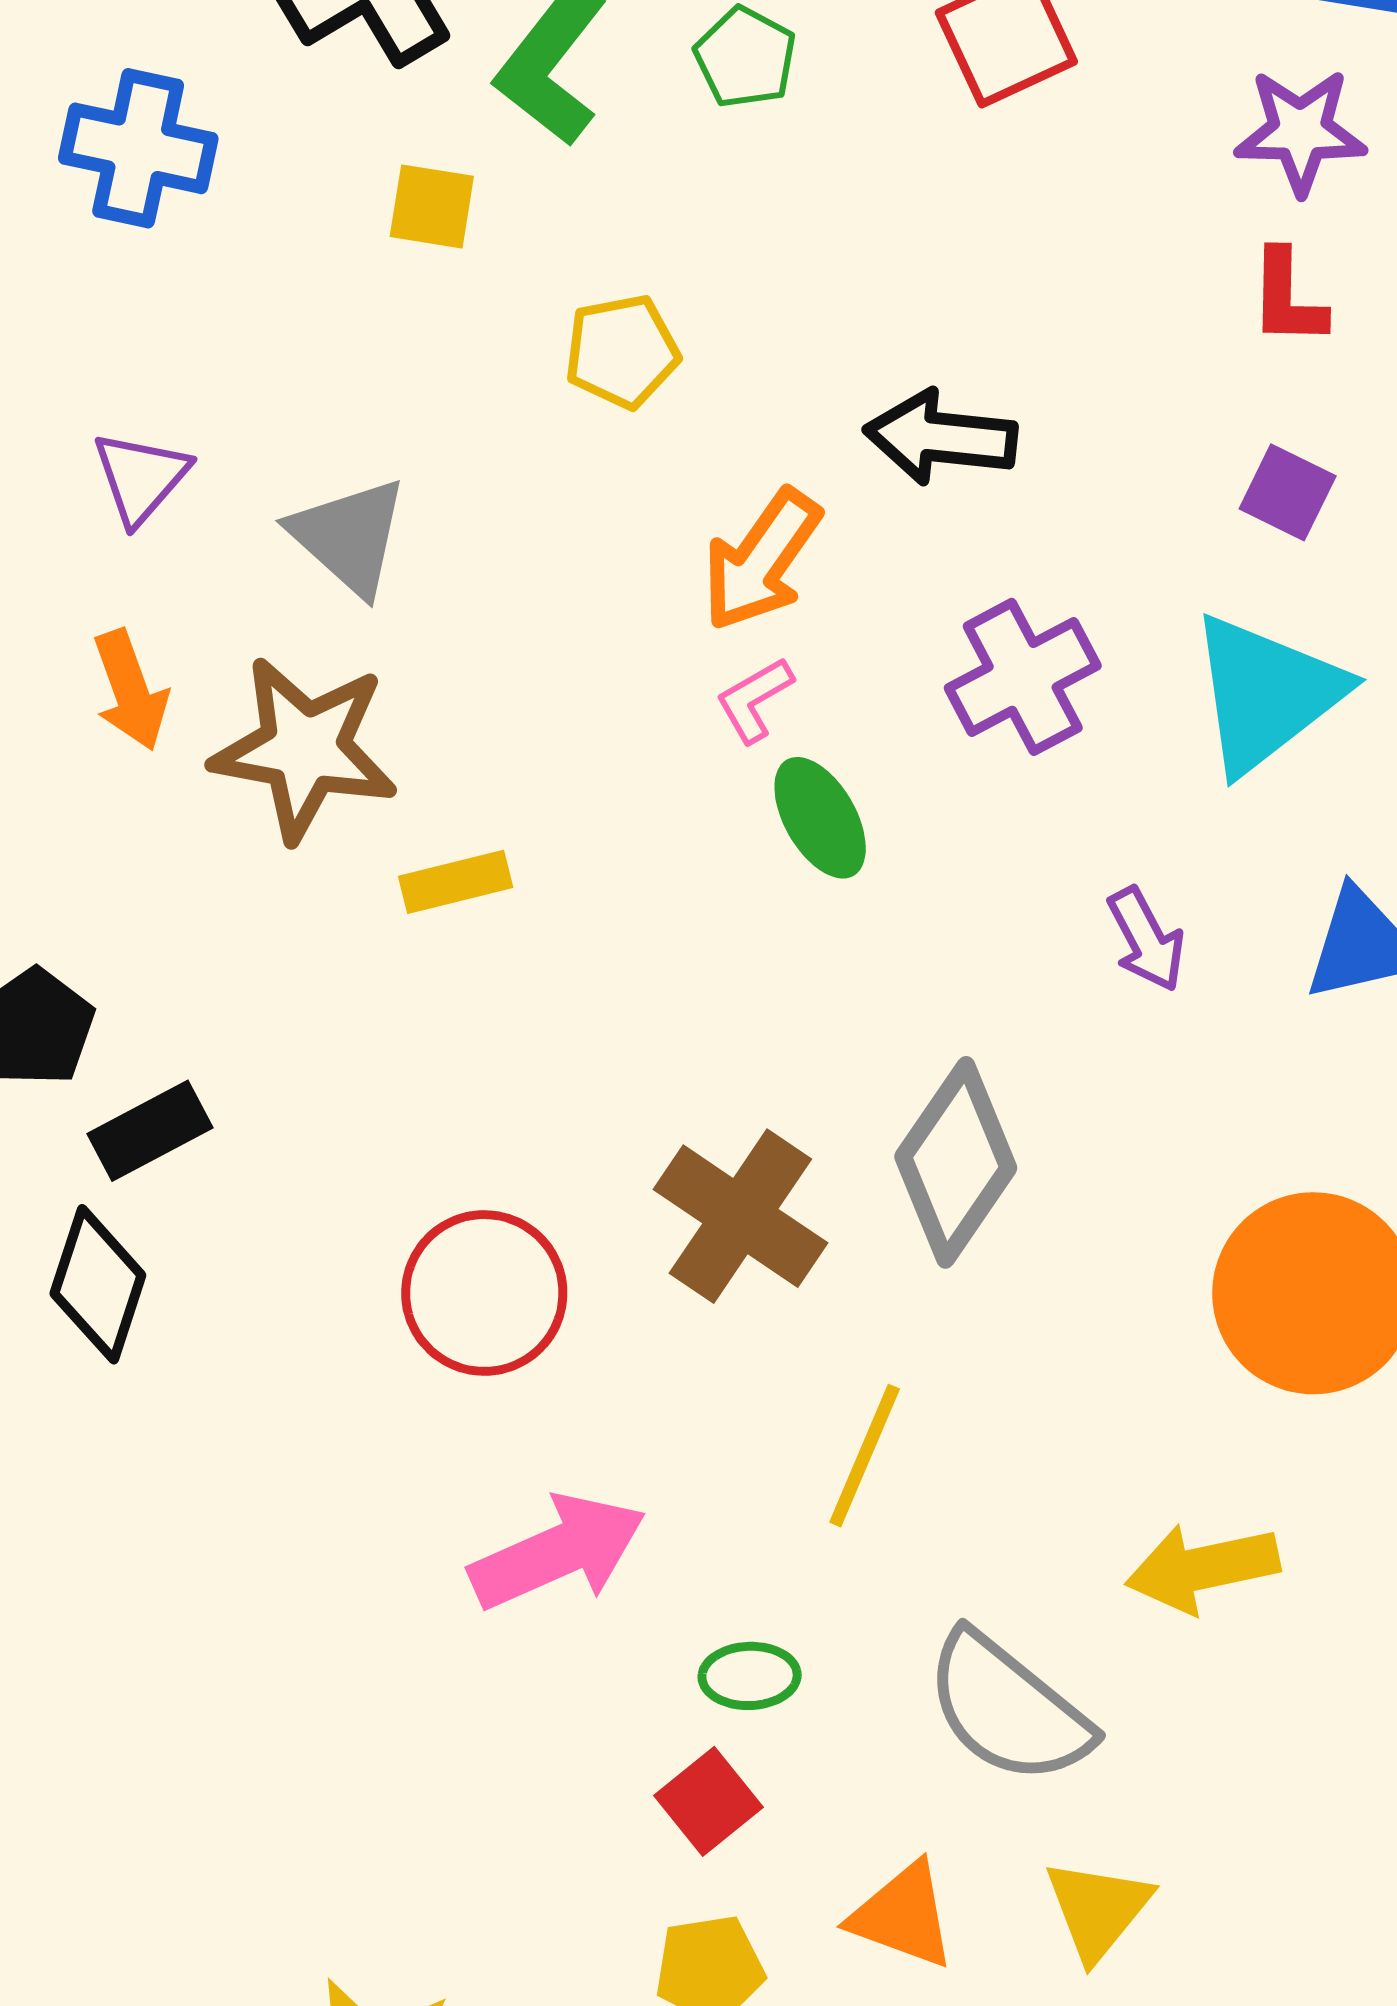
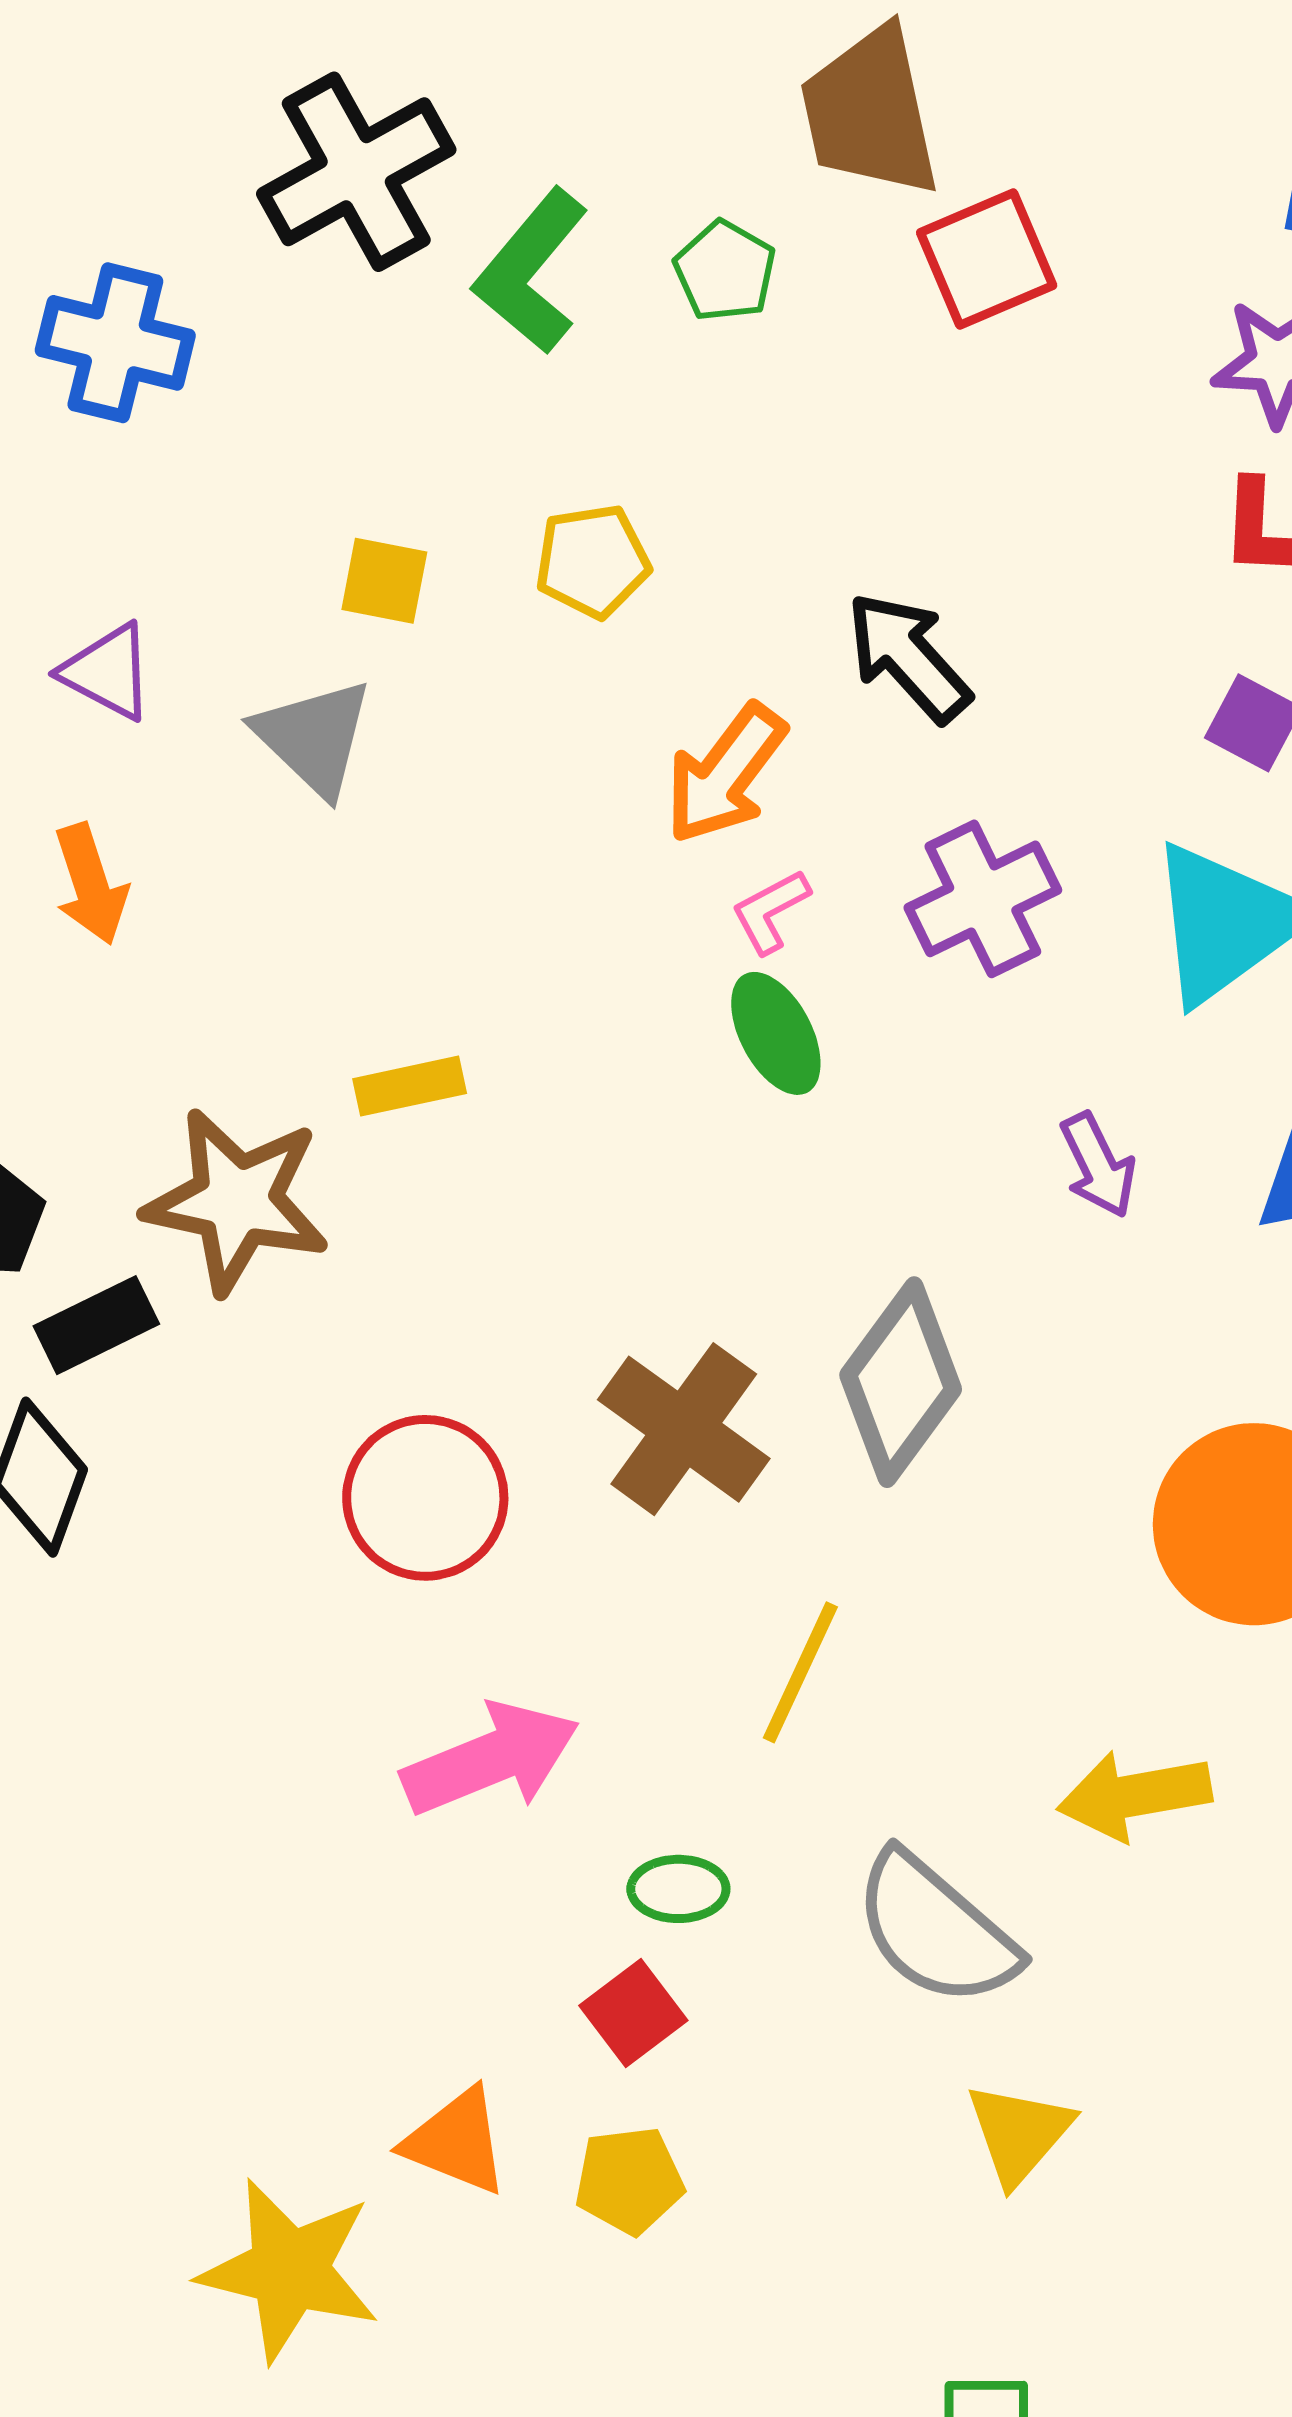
yellow square: (432, 206) -> (384, 581), moved
black arrow: (941, 437) -> (908, 657), turned 40
purple triangle: (141, 477) -> (108, 672), turned -45
pink L-shape: (754, 700) -> (770, 911), moved
brown star: (305, 749) -> (237, 1201), moved
orange triangle: (903, 1916) -> (456, 2141), moved

